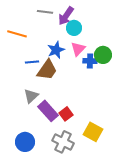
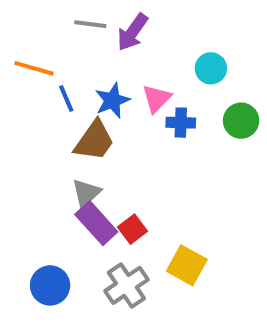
cyan circle: (74, 28) -> (211, 68), moved
green circle: (103, 55) -> (241, 121), moved
blue line: (32, 62) -> (66, 98), moved, turned 72
gray triangle: (31, 96) -> (86, 193), moved
gray cross: (63, 142) -> (126, 285), turned 30

